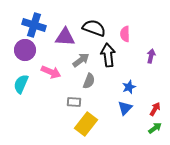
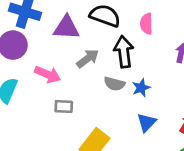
gray semicircle: (89, 81) -> (114, 84), moved, turned 84
blue star: (129, 87) -> (141, 88), moved
gray rectangle: (74, 102) -> (64, 106), moved

